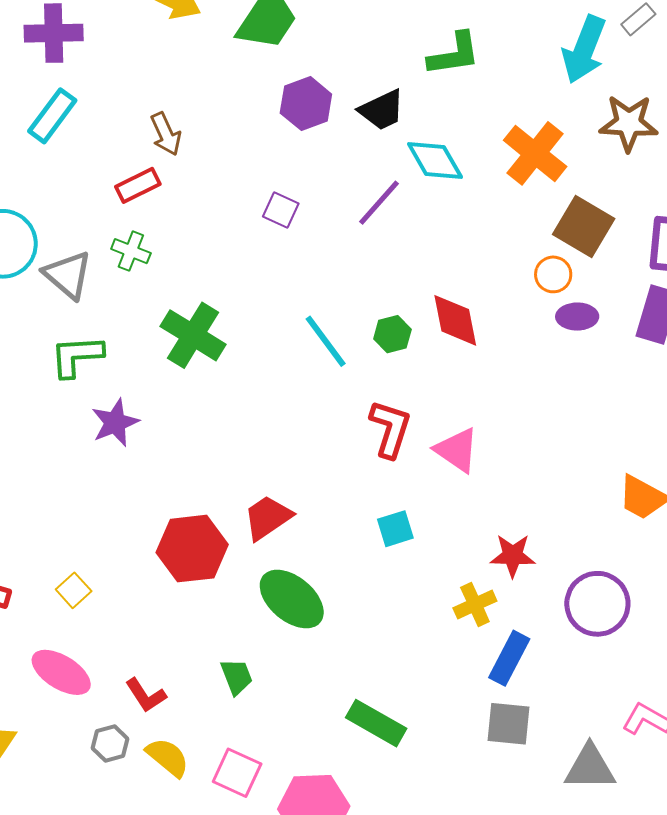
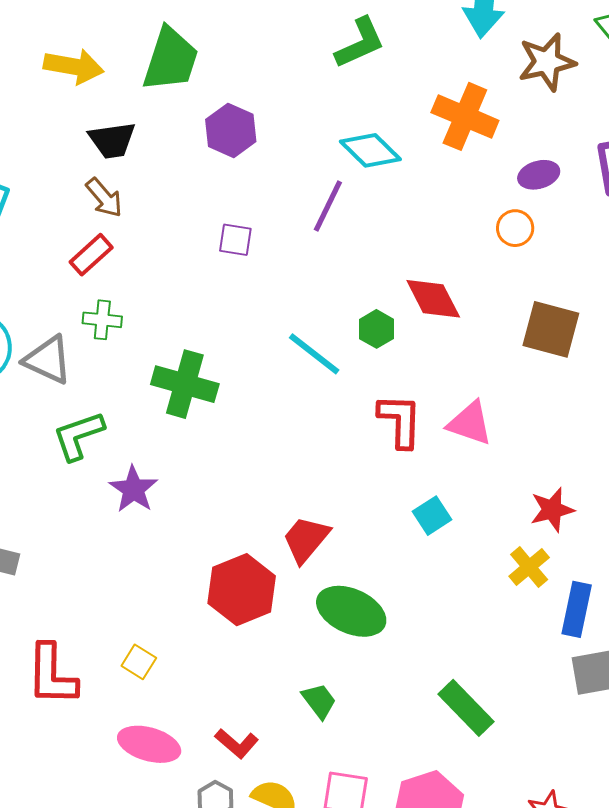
black trapezoid: (382, 110) -> (112, 140), moved, turned 33
brown square: (584, 226) -> (551, 329), moved
purple ellipse: (577, 317) -> (539, 175), moved
green rectangle: (376, 723) -> (466, 708), turned 32

